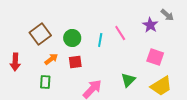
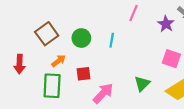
pink line: (120, 33) -> (133, 13), moved, turned 56
red square: (75, 62) -> (84, 74), moved
green rectangle: (45, 82) -> (52, 86), size x1.6

